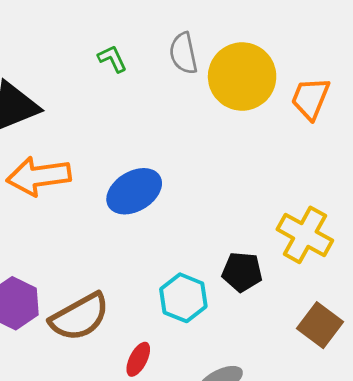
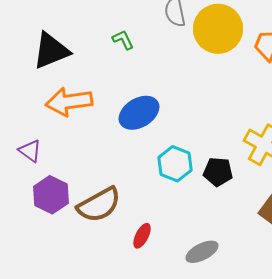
green L-shape: (112, 59) -> (123, 40), moved
cyan hexagon: (183, 298) -> (175, 164), moved

